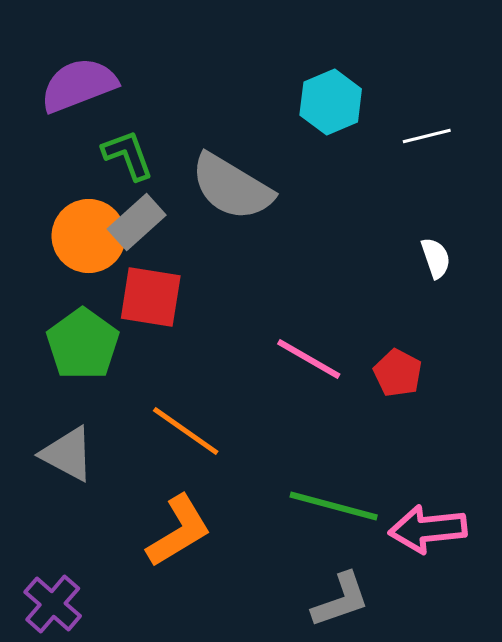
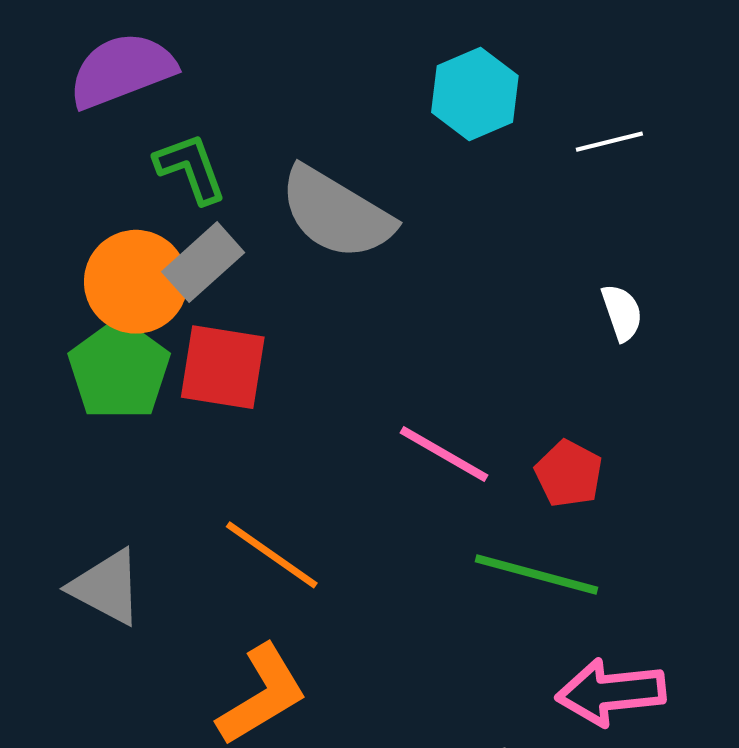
green pentagon: (83, 344) -> (119, 370), moved
green line: (334, 506) -> (537, 574), moved

